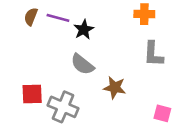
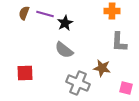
brown star: (115, 88) -> (102, 68), moved
gray cross: (63, 107) -> (78, 83), moved

